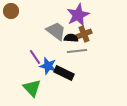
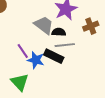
brown cross: (84, 34) -> (91, 26), moved
black rectangle: (64, 73) -> (54, 56), moved

